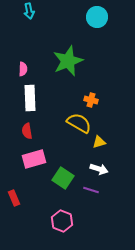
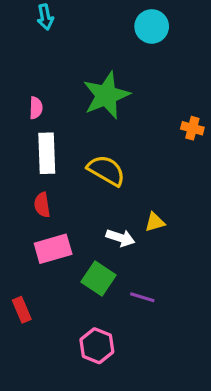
orange cross: (91, 100) -> (192, 128), moved
yellow semicircle: (79, 123) -> (106, 170), moved
white arrow: (99, 169) -> (120, 238), moved

